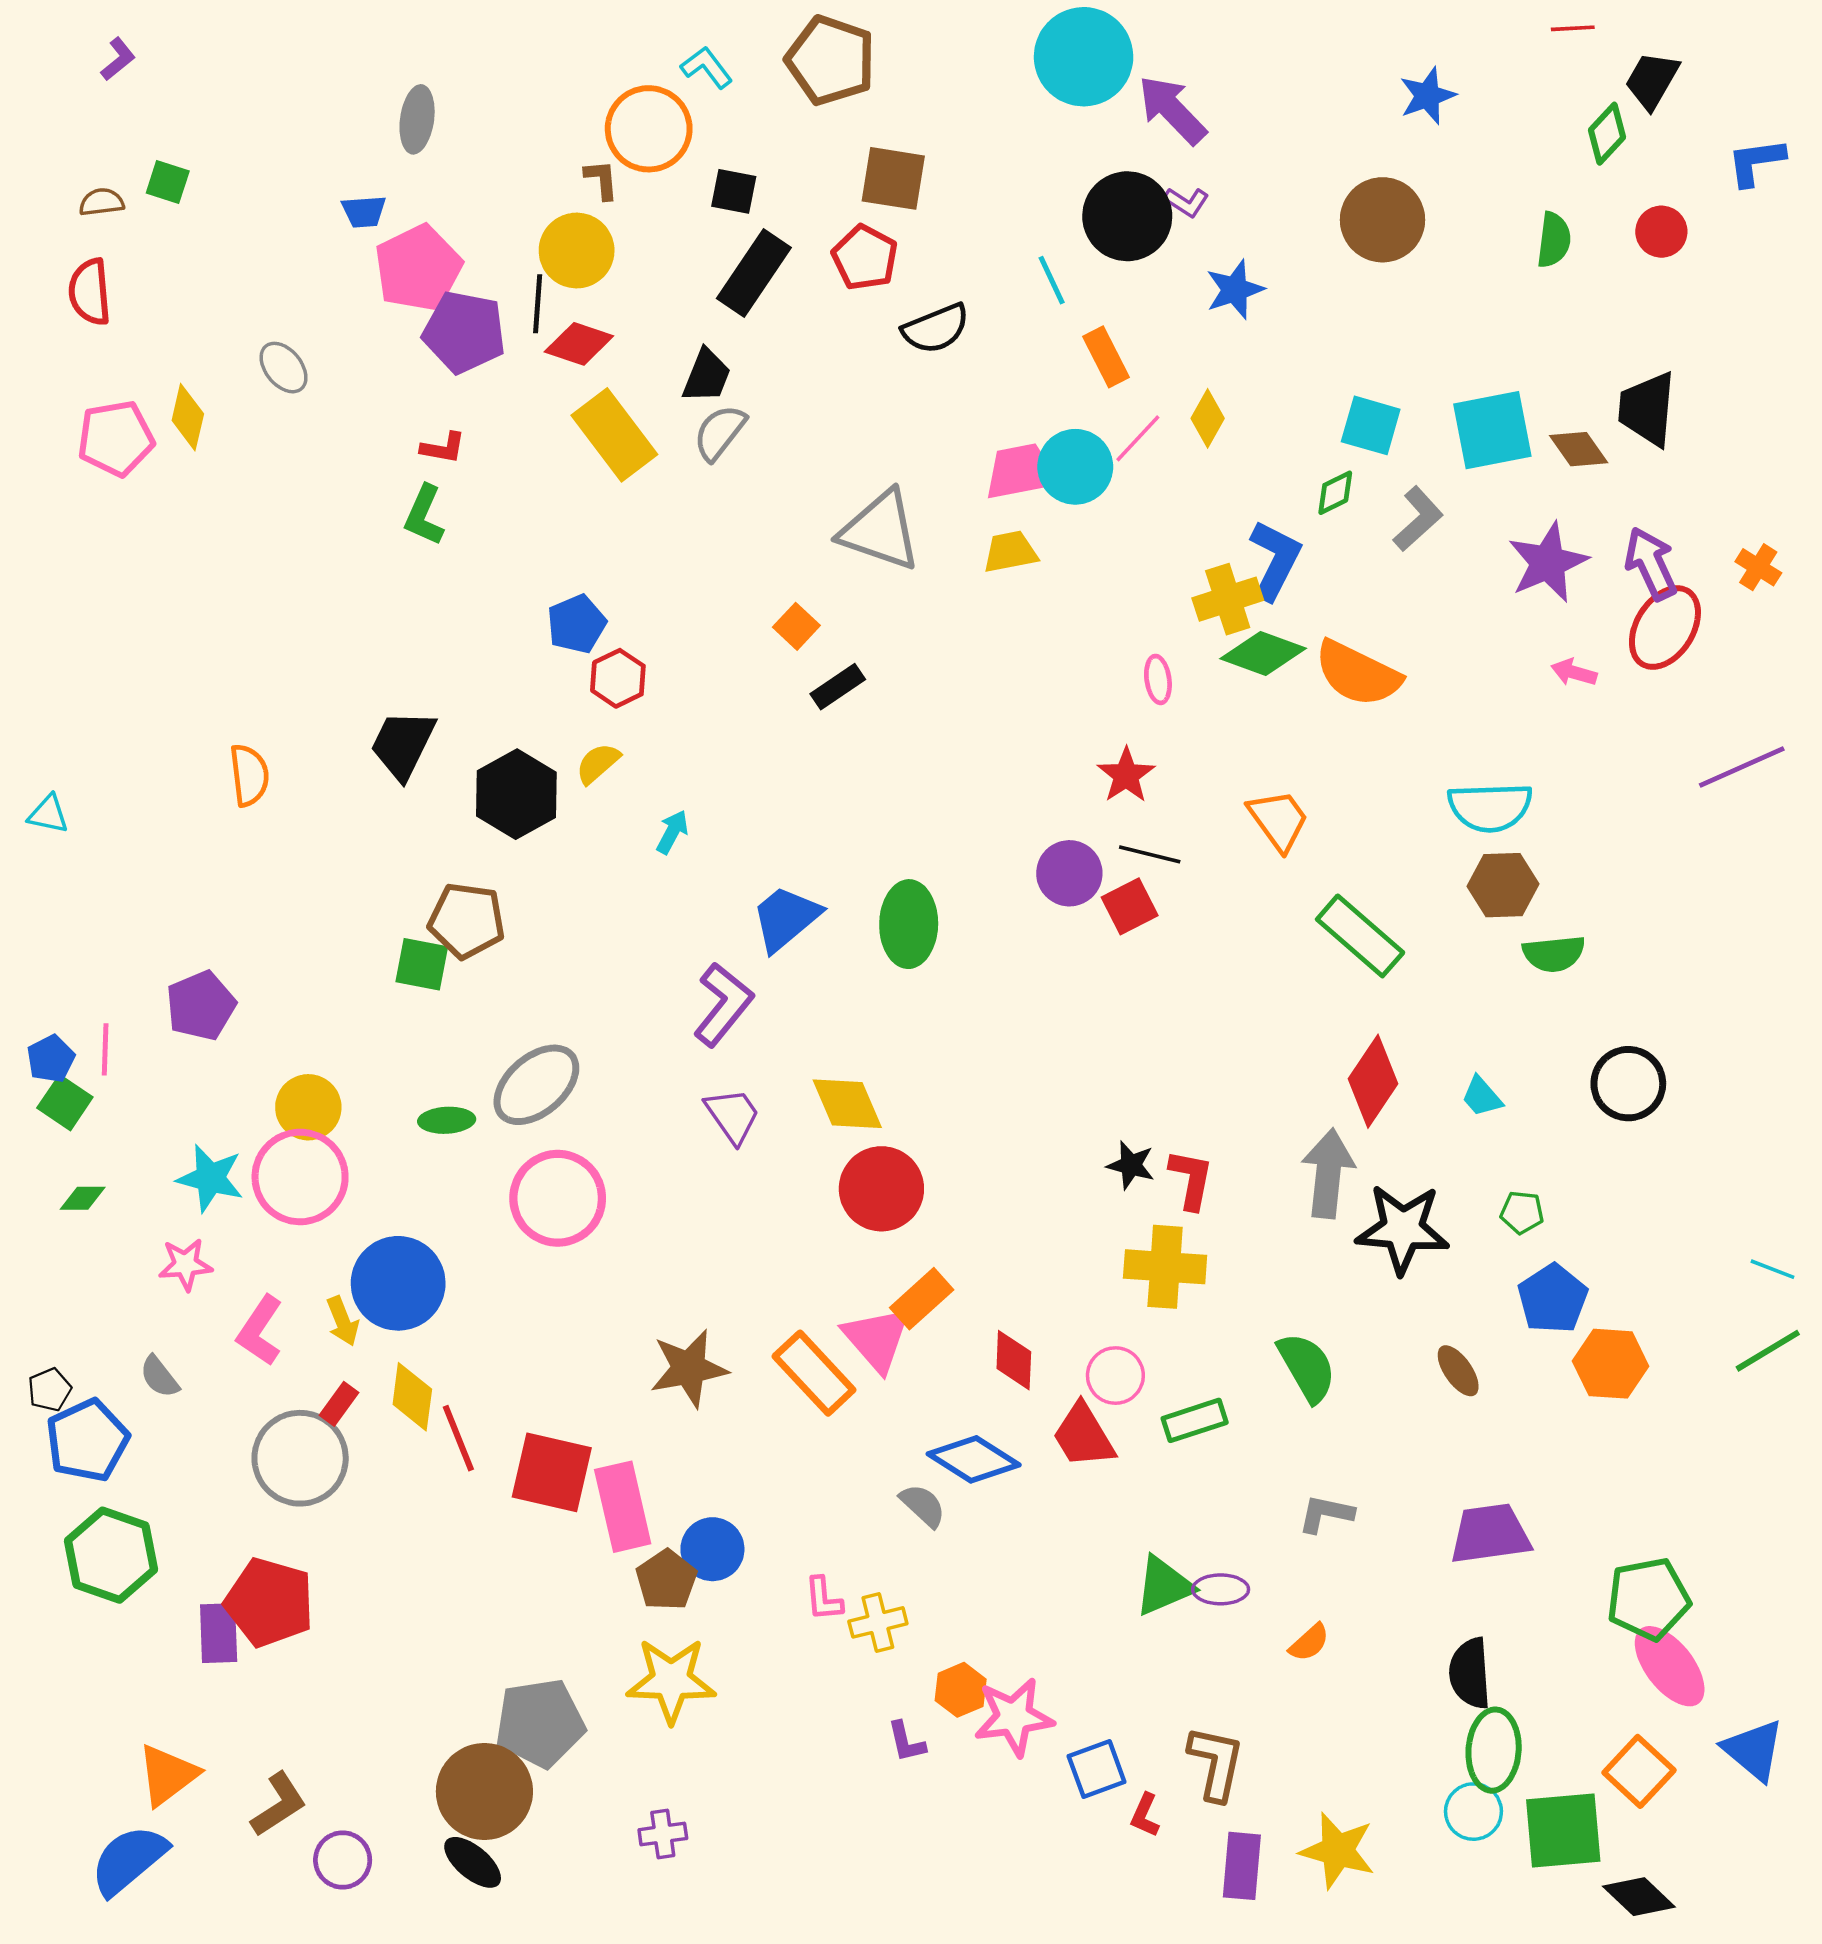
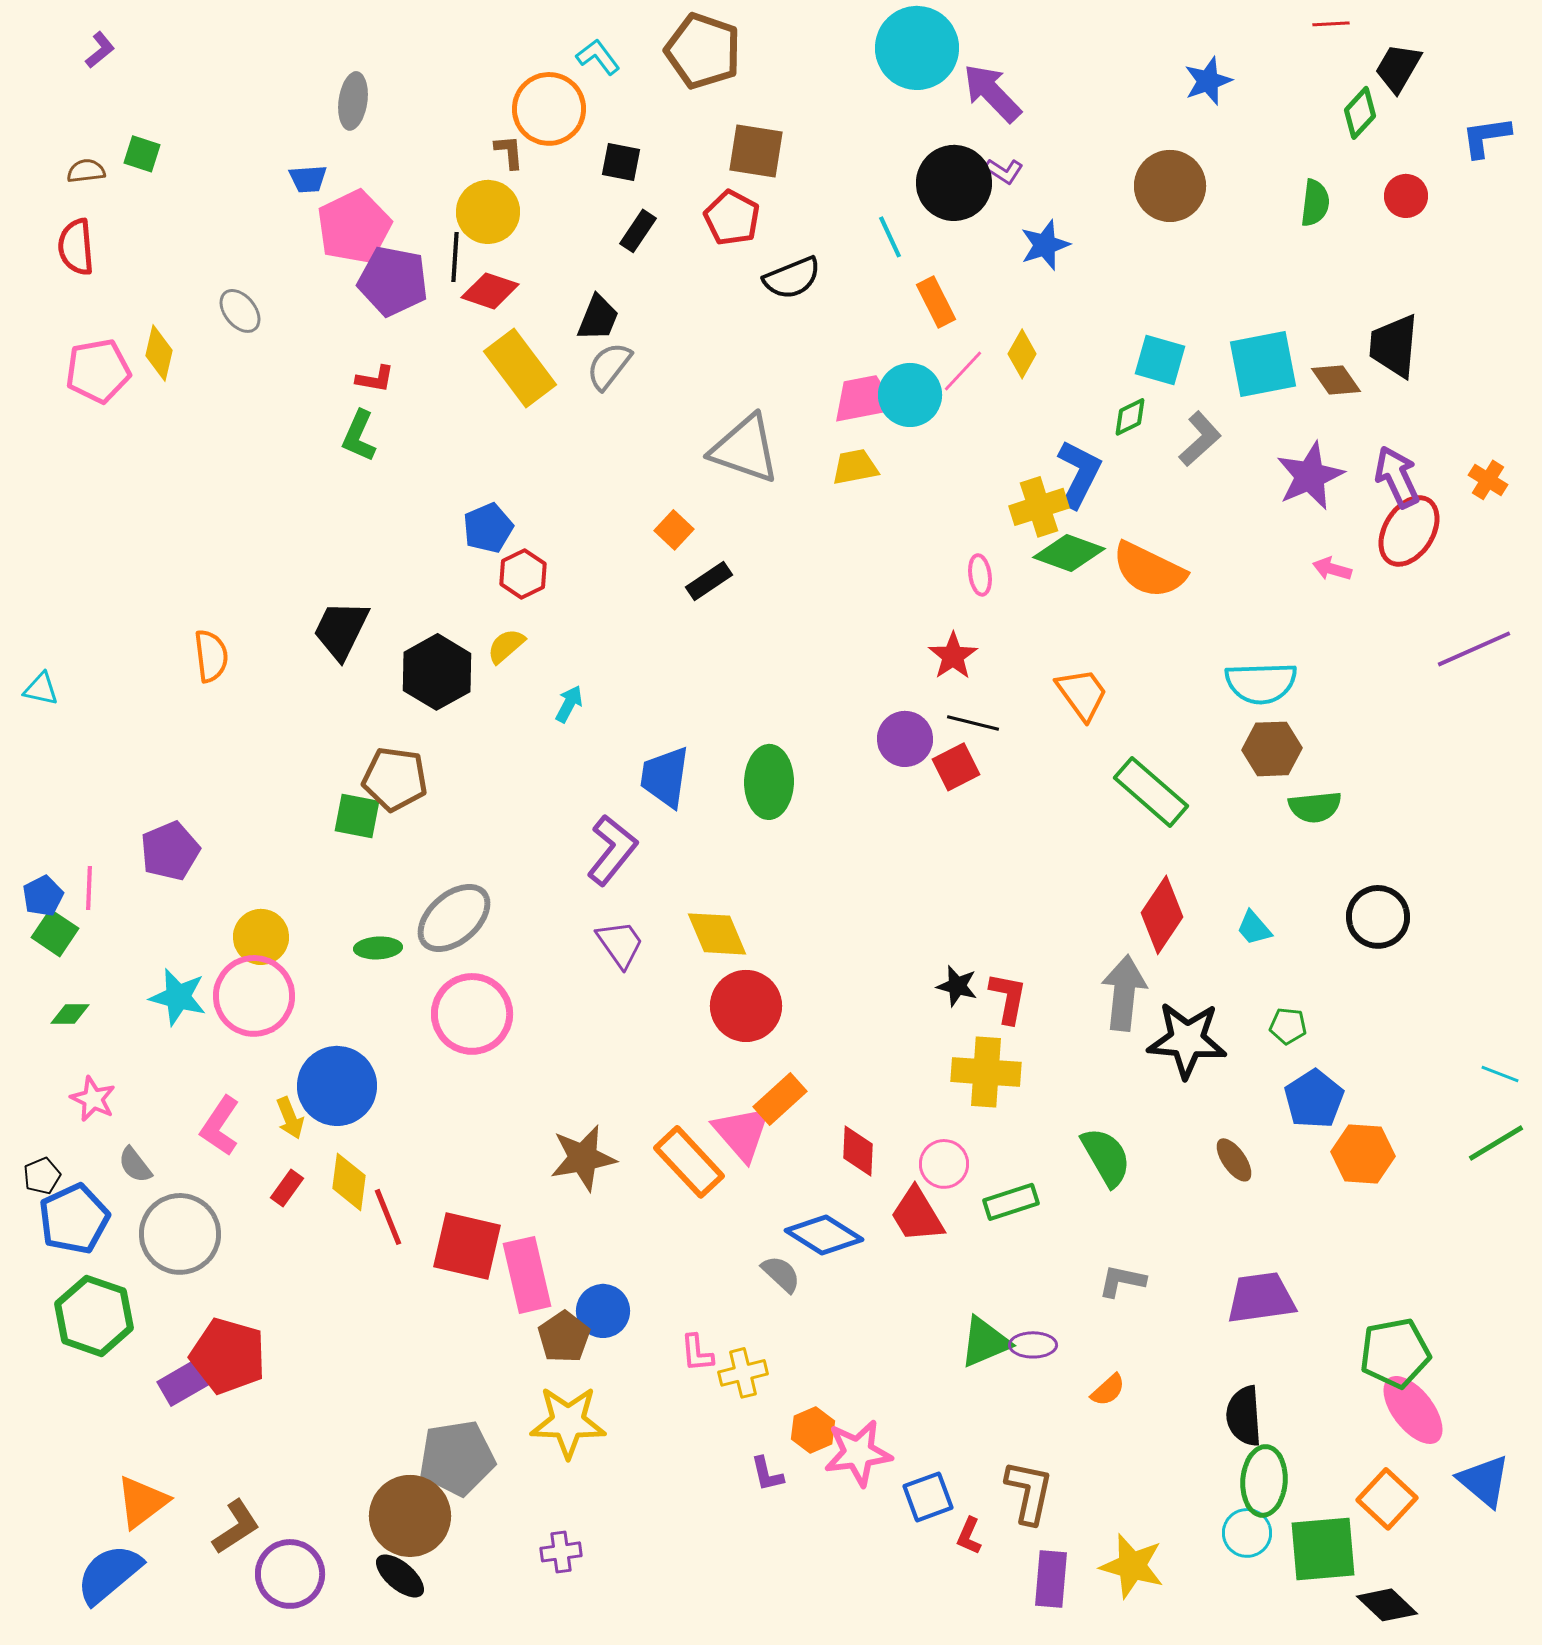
black rectangle: (754, 273) -> (638, 231), size x0.6
blue trapezoid: (786, 918) -> (665, 777), turned -42
pink star: (185, 1264) -> (93, 1099), moved, turned 30
gray circle: (300, 1458) -> (180, 1234), moved
purple rectangle: (219, 1633) -> (185, 1382), turned 62
purple circle: (343, 1860) -> (290, 1574), size x1.4

